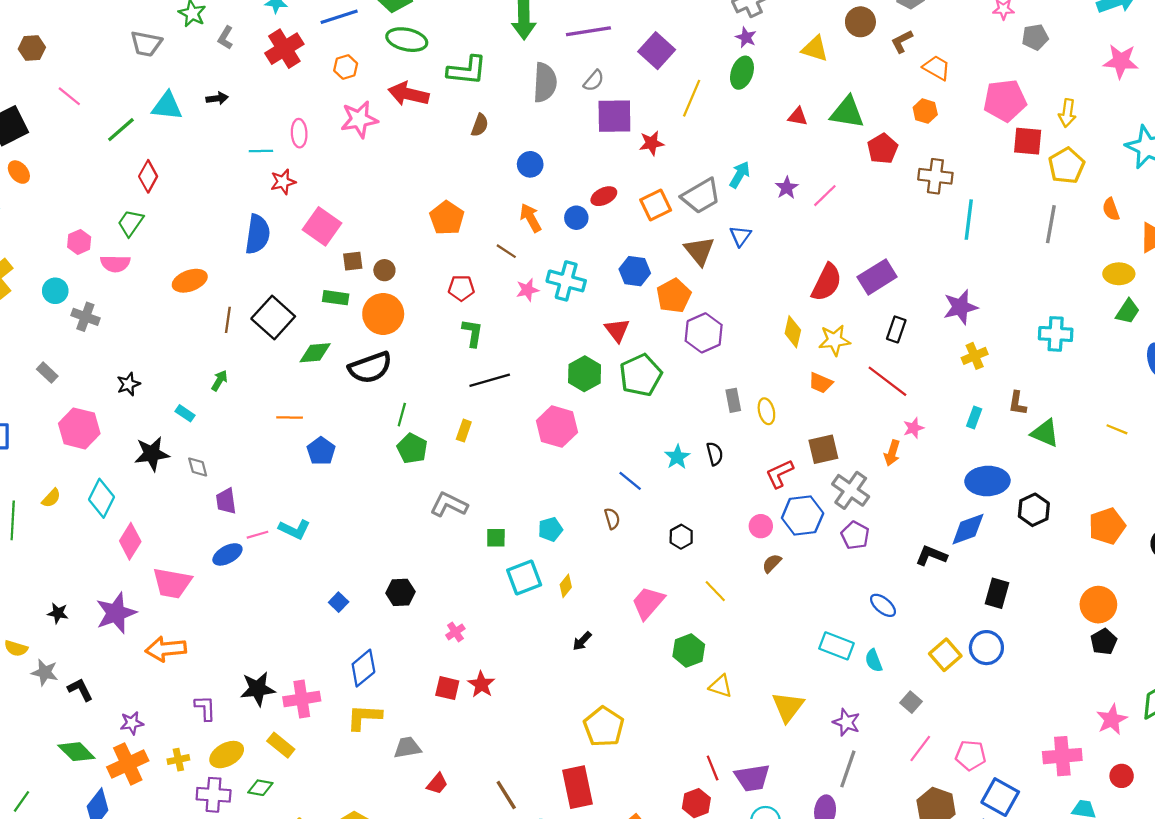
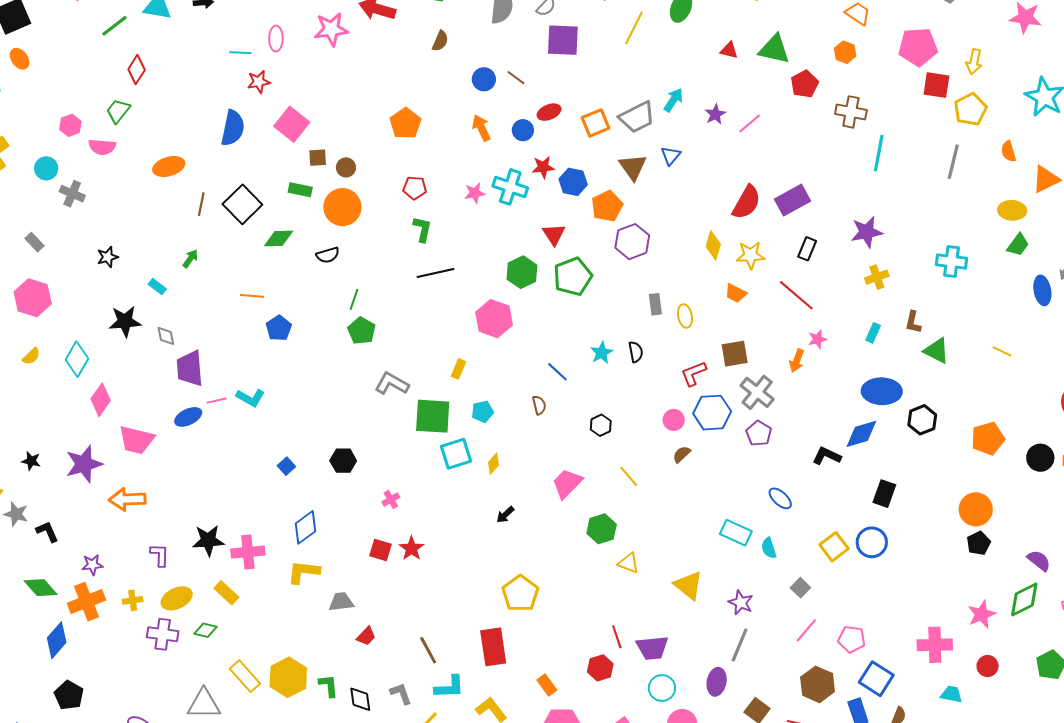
red star: (652, 143) -> (543, 167), moved
brown line: (506, 251) -> (516, 78), moved
black semicircle: (370, 368) -> (328, 255), size x0.6
pink hexagon: (79, 428) -> (33, 298), moved
yellow rectangle: (464, 431) -> (459, 369), moved
purple trapezoid: (226, 501) -> (190, 368), size x1.5
green square: (496, 538) -> (433, 416), size x2.0
yellow triangle: (788, 707) -> (688, 585), turned -32

